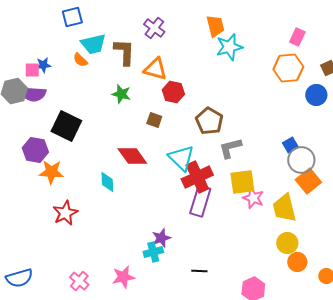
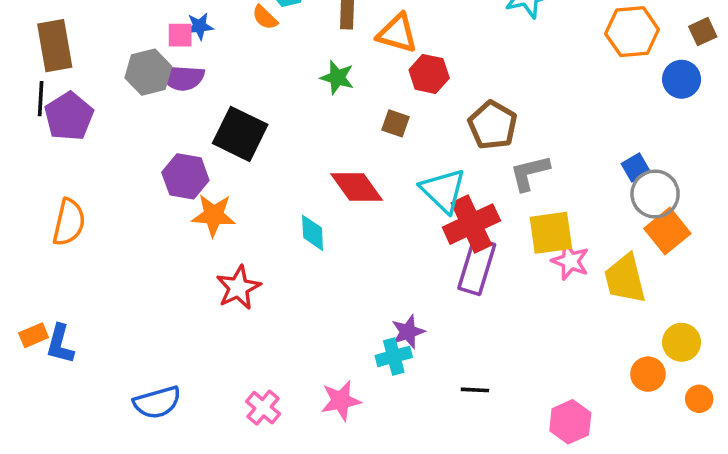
yellow circle: (287, 243) -> (682, 342), moved

